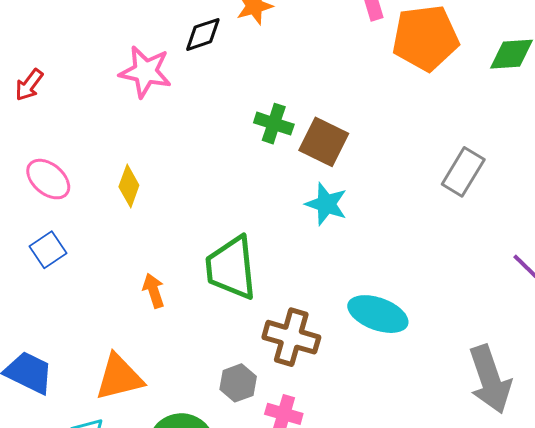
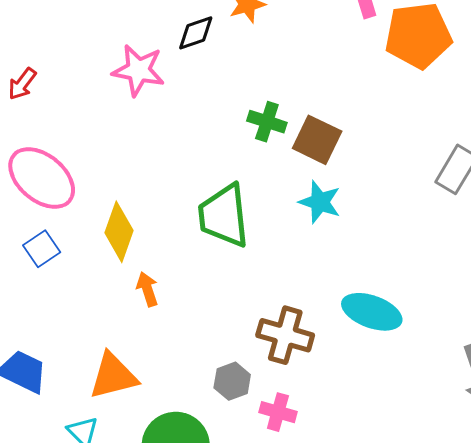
pink ellipse: (48, 179) -> (42, 178), size x1.5
yellow diamond: (129, 186) -> (119, 232), moved, size x1.4
green trapezoid: (231, 268) -> (224, 216), moved

